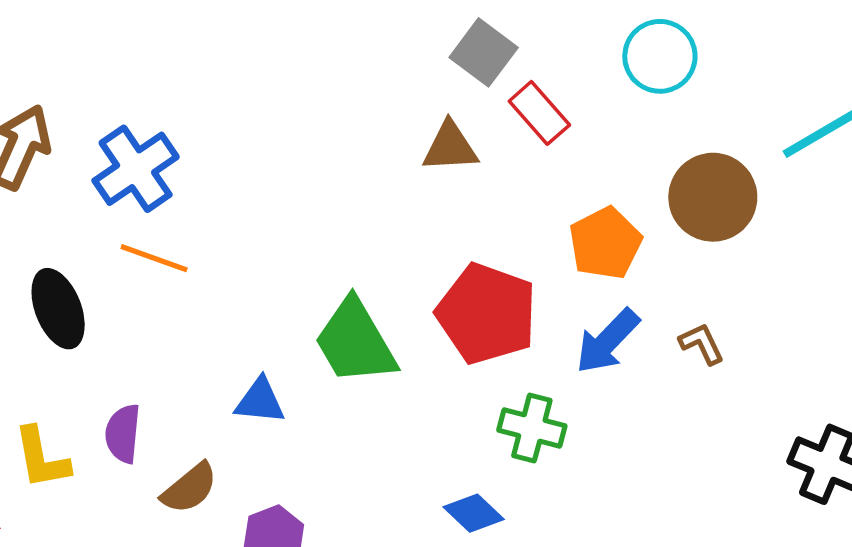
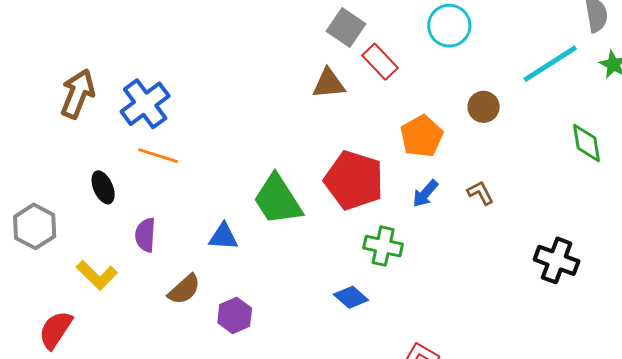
brown circle: (713, 197) -> (484, 107), size x0.6
black ellipse: (58, 309) -> (103, 187), size x0.7
blue arrow: (607, 341) -> (425, 194), size x0.7
purple semicircle: (123, 434) -> (145, 235), moved
yellow L-shape: (41, 458) -> (97, 275), turned -33

